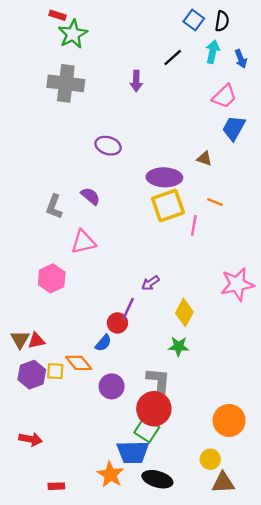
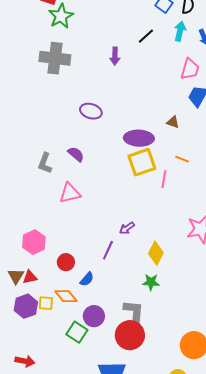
pink trapezoid: (224, 96) -> (190, 69), turned -30
pink hexagon: (52, 278) -> (34, 242), moved
red circle: (117, 323) -> (66, 262), moved
green square: (147, 430) -> (77, 332), moved

